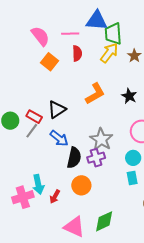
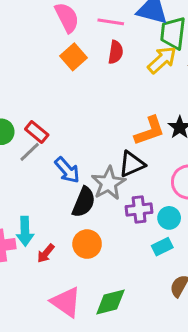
orange L-shape: (95, 94) -> (150, 131), moved
black triangle: (57, 109) -> (132, 164), moved
gray star: (101, 139) -> (108, 183), moved
purple cross: (96, 158) -> (139, 209), moved
cyan rectangle: (132, 178) -> (162, 247), turned 64

